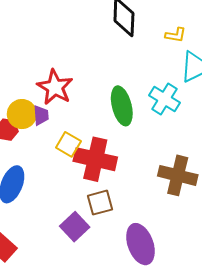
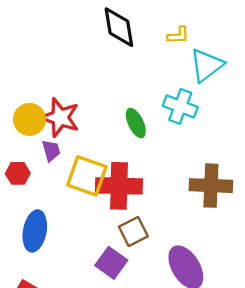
green ellipse: (122, 106) -> (136, 123), size x0.7
yellow circle: (22, 114) -> (29, 119), moved
yellow square: (68, 144) -> (87, 176), size x1.5

